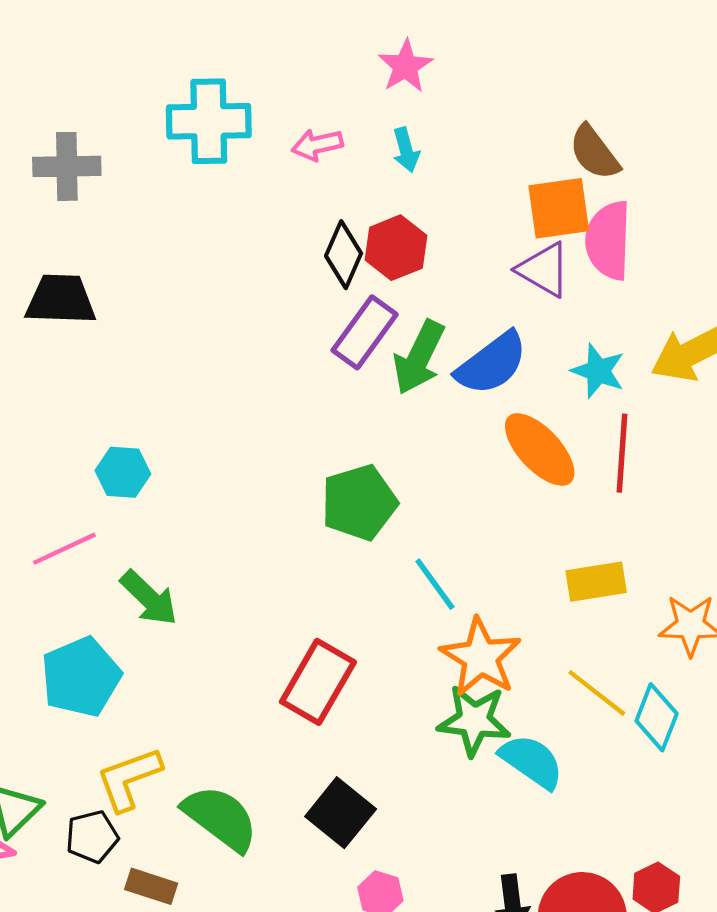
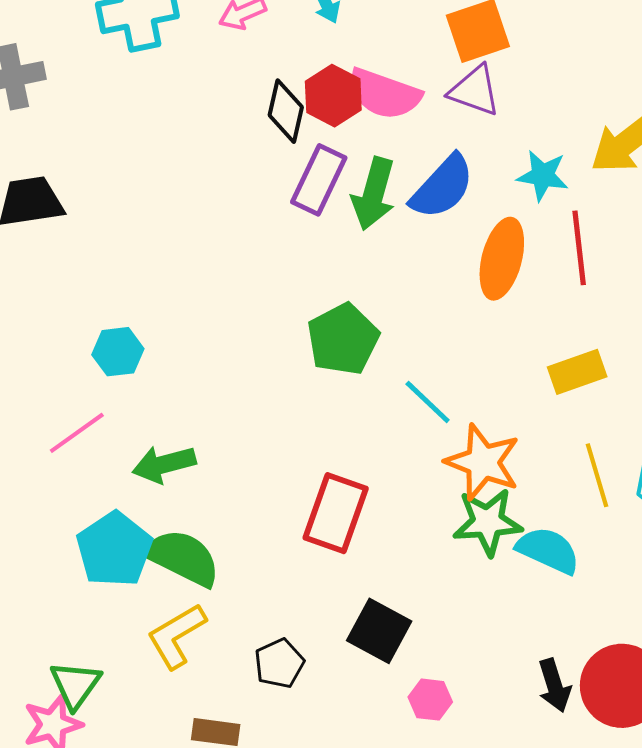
pink semicircle: (608, 240) -> (384, 94), moved, turned -62
orange ellipse: (540, 449) -> (502, 259), turned 68
green arrow: (149, 598) -> (164, 464), turned 132
yellow line: (597, 693) -> (597, 475), turned 46
green semicircle: (220, 818) -> (183, 558), moved
black pentagon: (92, 837) -> (279, 663), moved

